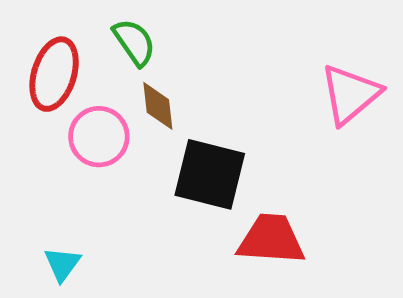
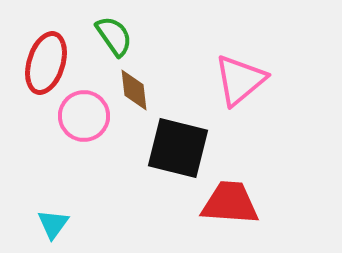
pink triangle: (350, 94) -> (240, 80), moved

